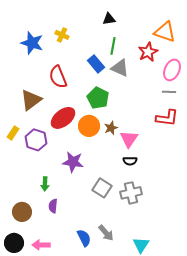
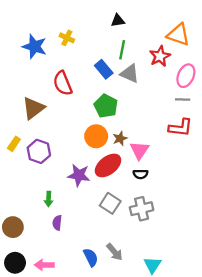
red ellipse: (63, 118) -> (108, 165), moved
brown circle: (22, 212) -> (13, 227), moved

